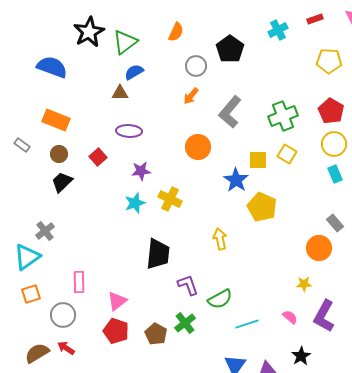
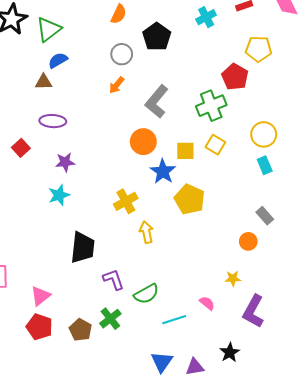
orange semicircle: (176, 32) -> (119, 14), moved
red pentagon: (331, 111) -> (235, 77), moved
orange circle: (198, 147) -> (143, 142), moved
yellow cross: (170, 199) -> (126, 201), moved, turned 35
orange circle: (319, 248) -> (248, 241), size x0.7
pink semicircle: (290, 317) -> (207, 303), moved

